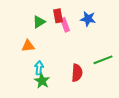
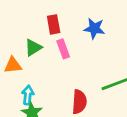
green triangle: (39, 22) -> (33, 48), moved
pink rectangle: (65, 25) -> (63, 49), moved

